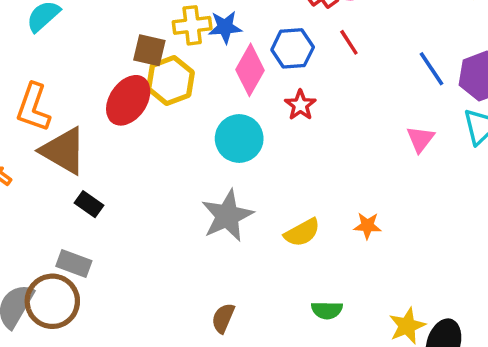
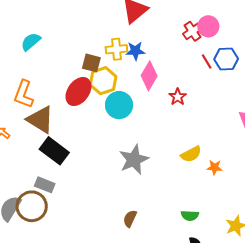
blue hexagon: (293, 48) -> (226, 59), moved
cyan circle: (239, 139) -> (119, 105), moved
black rectangle: (89, 204) -> (54, 151), size x1.8
yellow semicircle: (302, 233) -> (191, 154), moved

